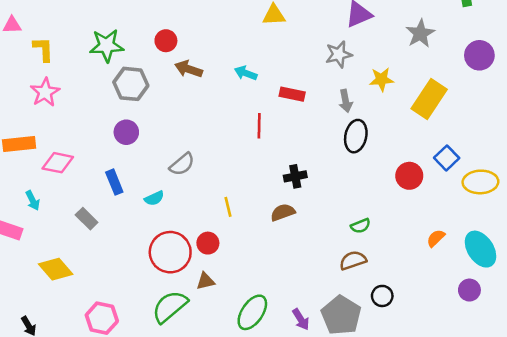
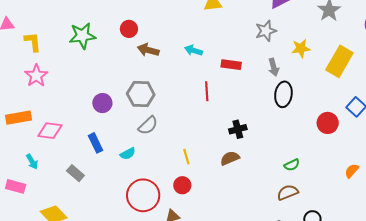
gray hexagon: (131, 84) -> (141, 94), moved
red circle: (208, 243) -> (182, 185), moved

